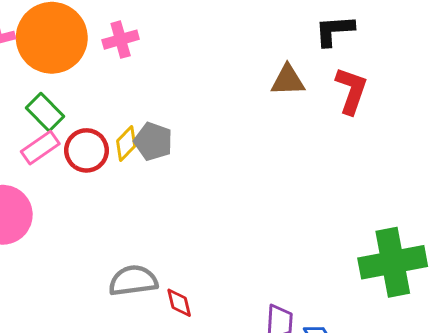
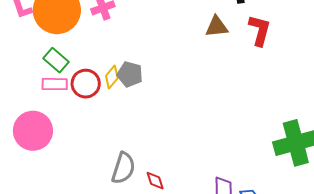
pink rectangle: (40, 148) -> (55, 84), turned 40
gray semicircle: (133, 281) -> (123, 168), turned 120

